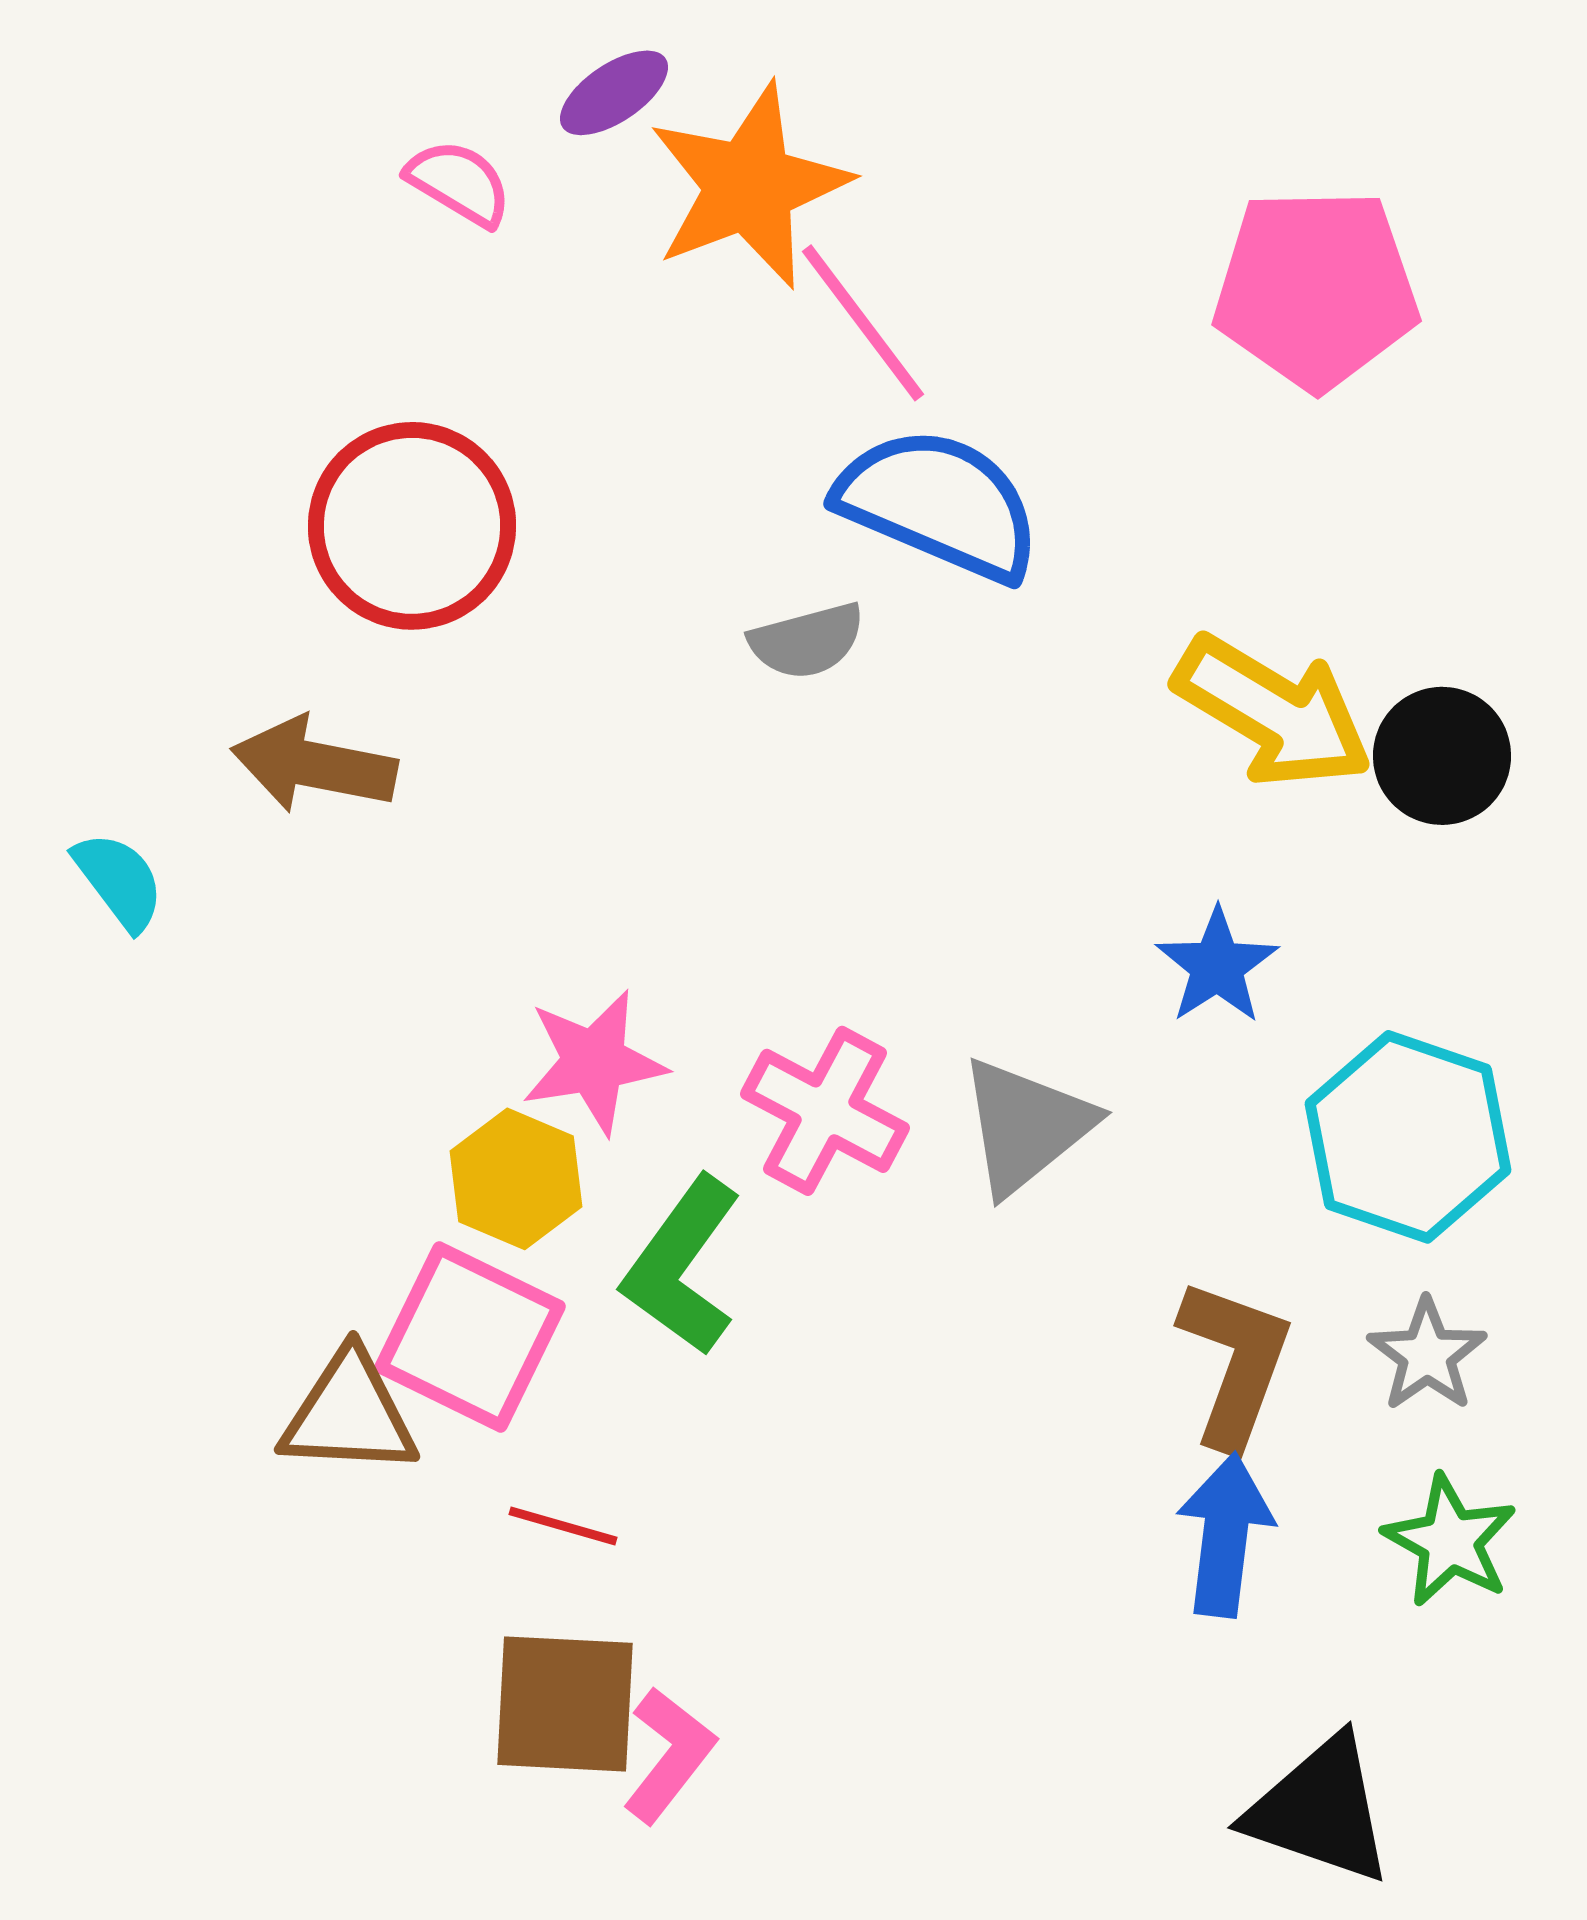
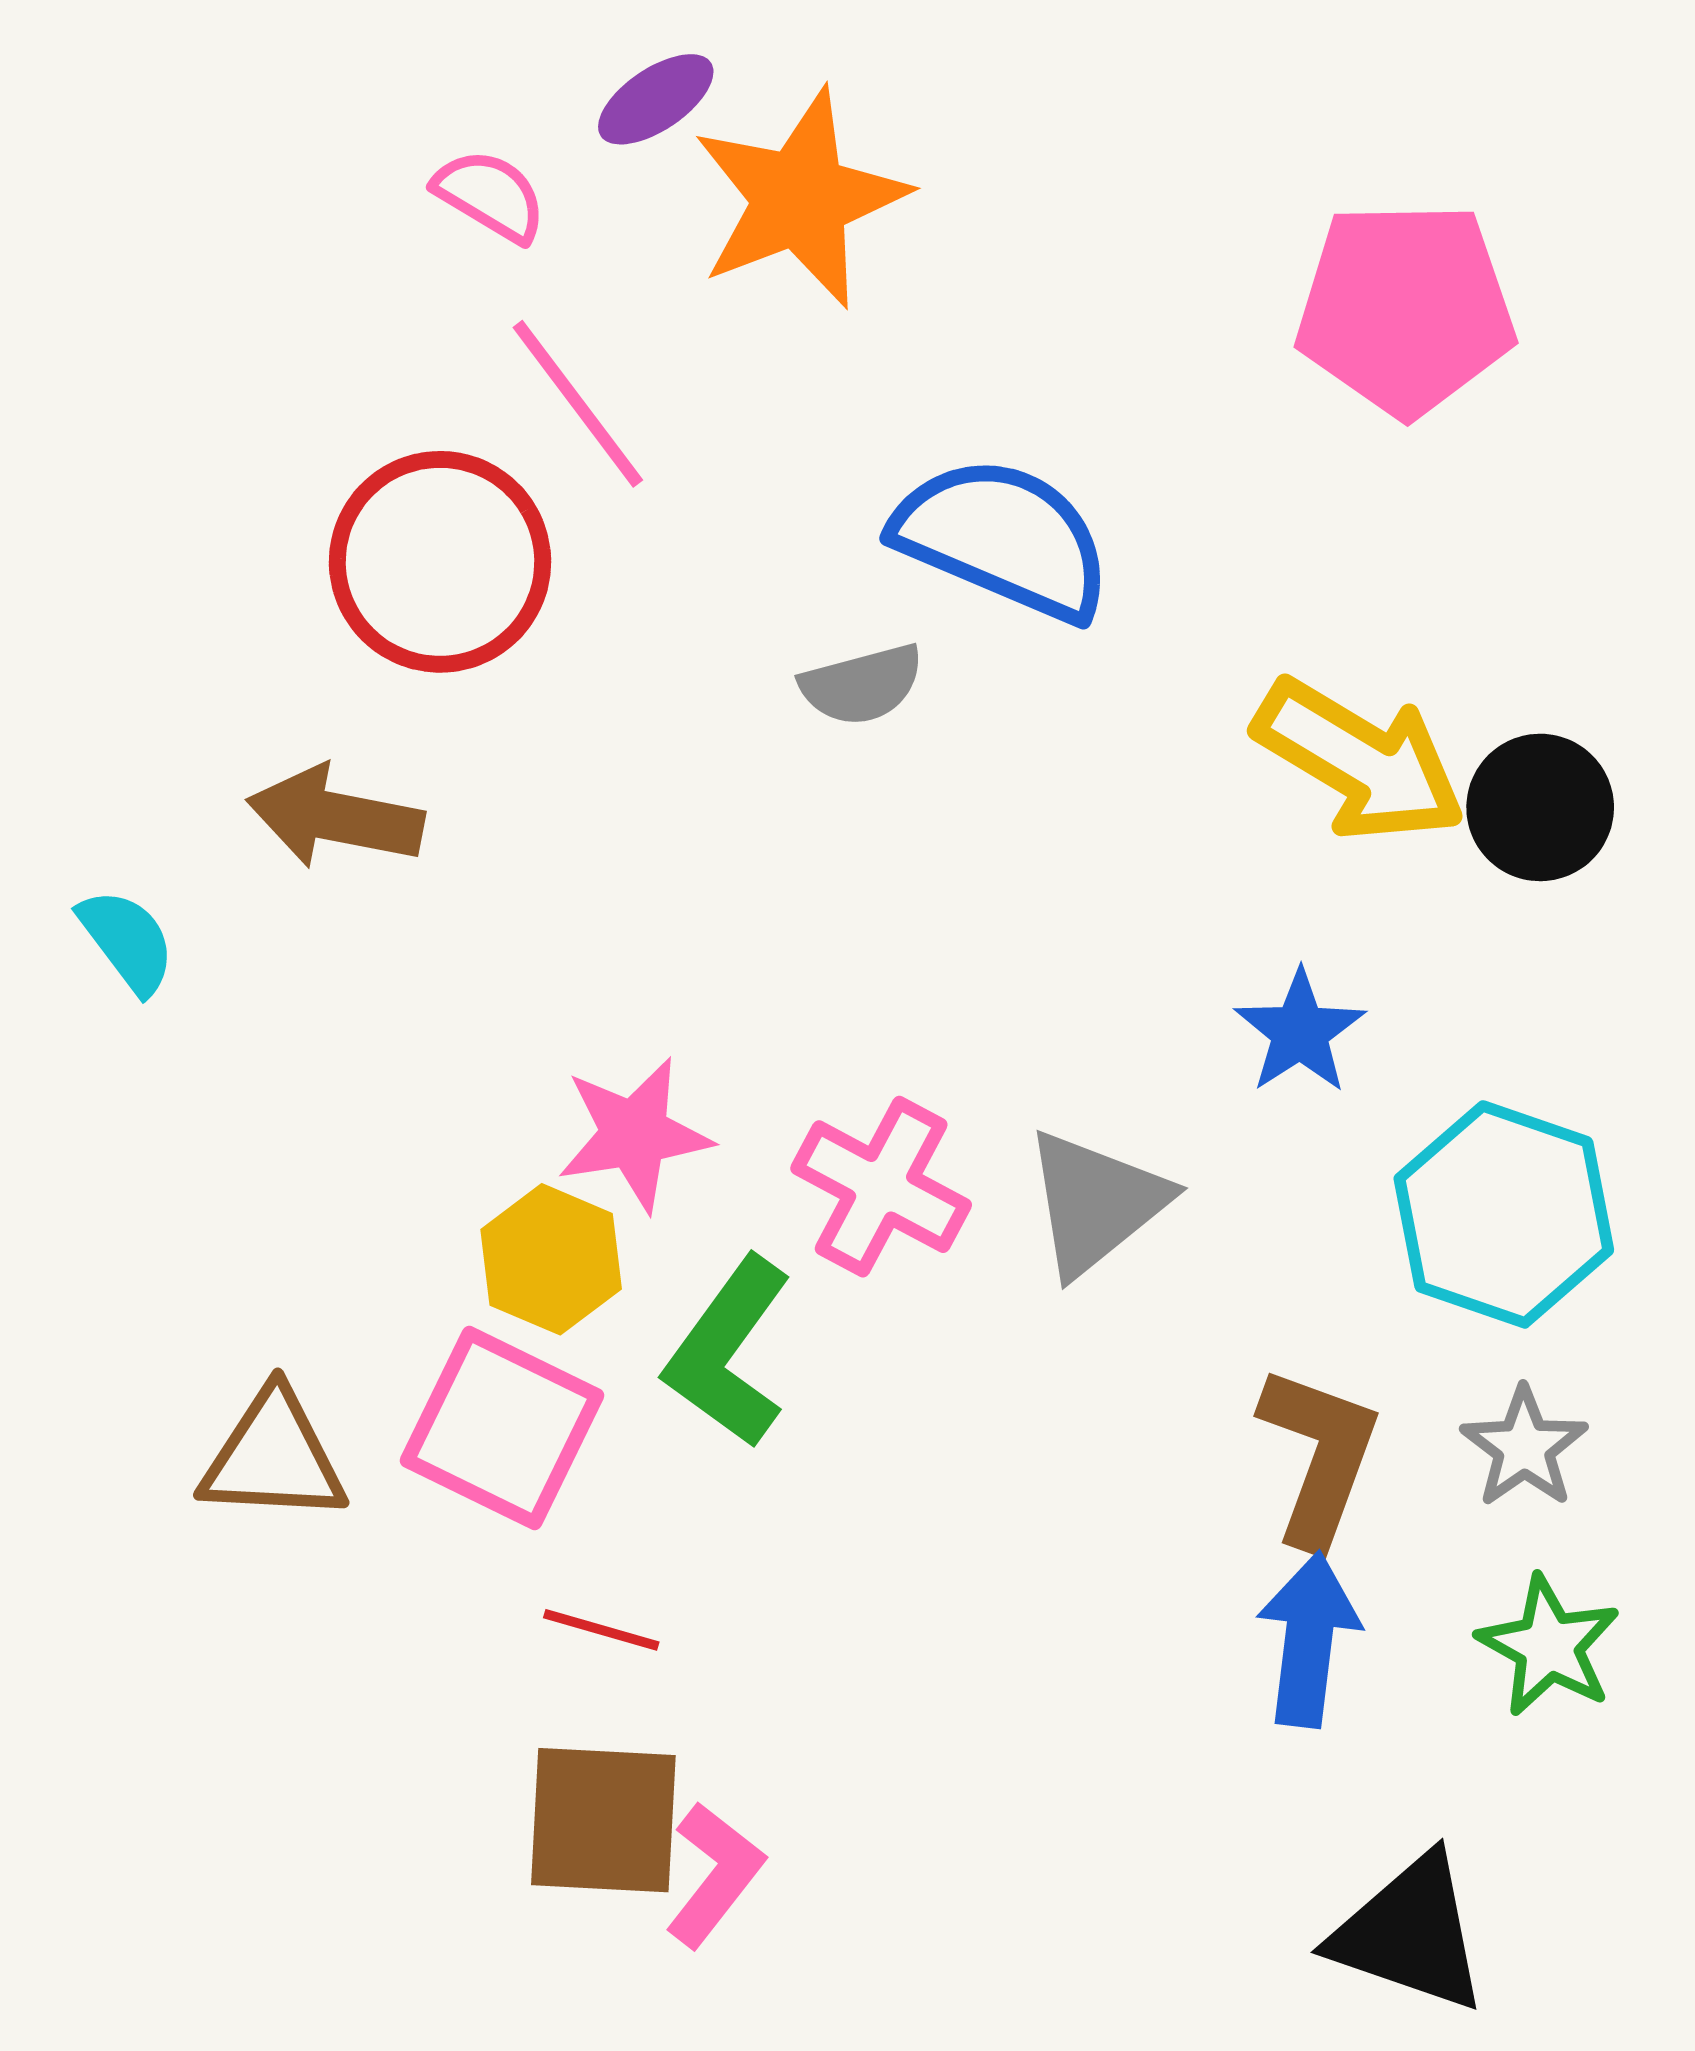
pink line: (863, 323) -> (578, 404), moved
brown triangle: (349, 1414) -> (273, 1457), moved

